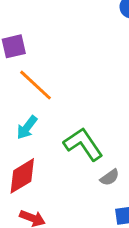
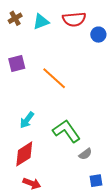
orange line: (36, 85) -> (54, 78), moved

